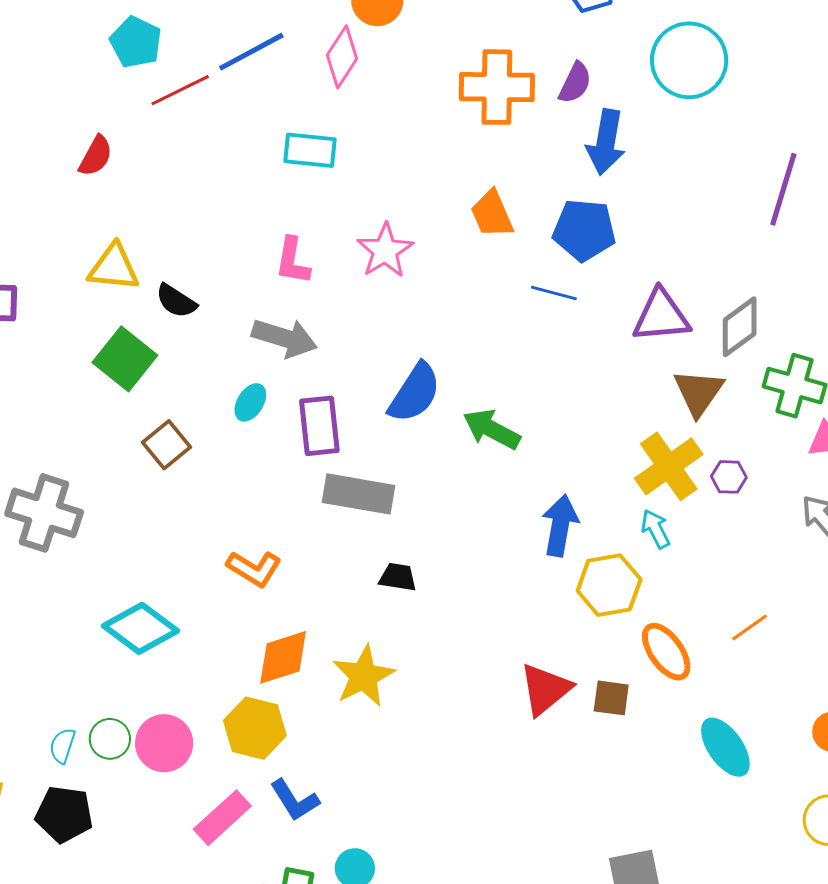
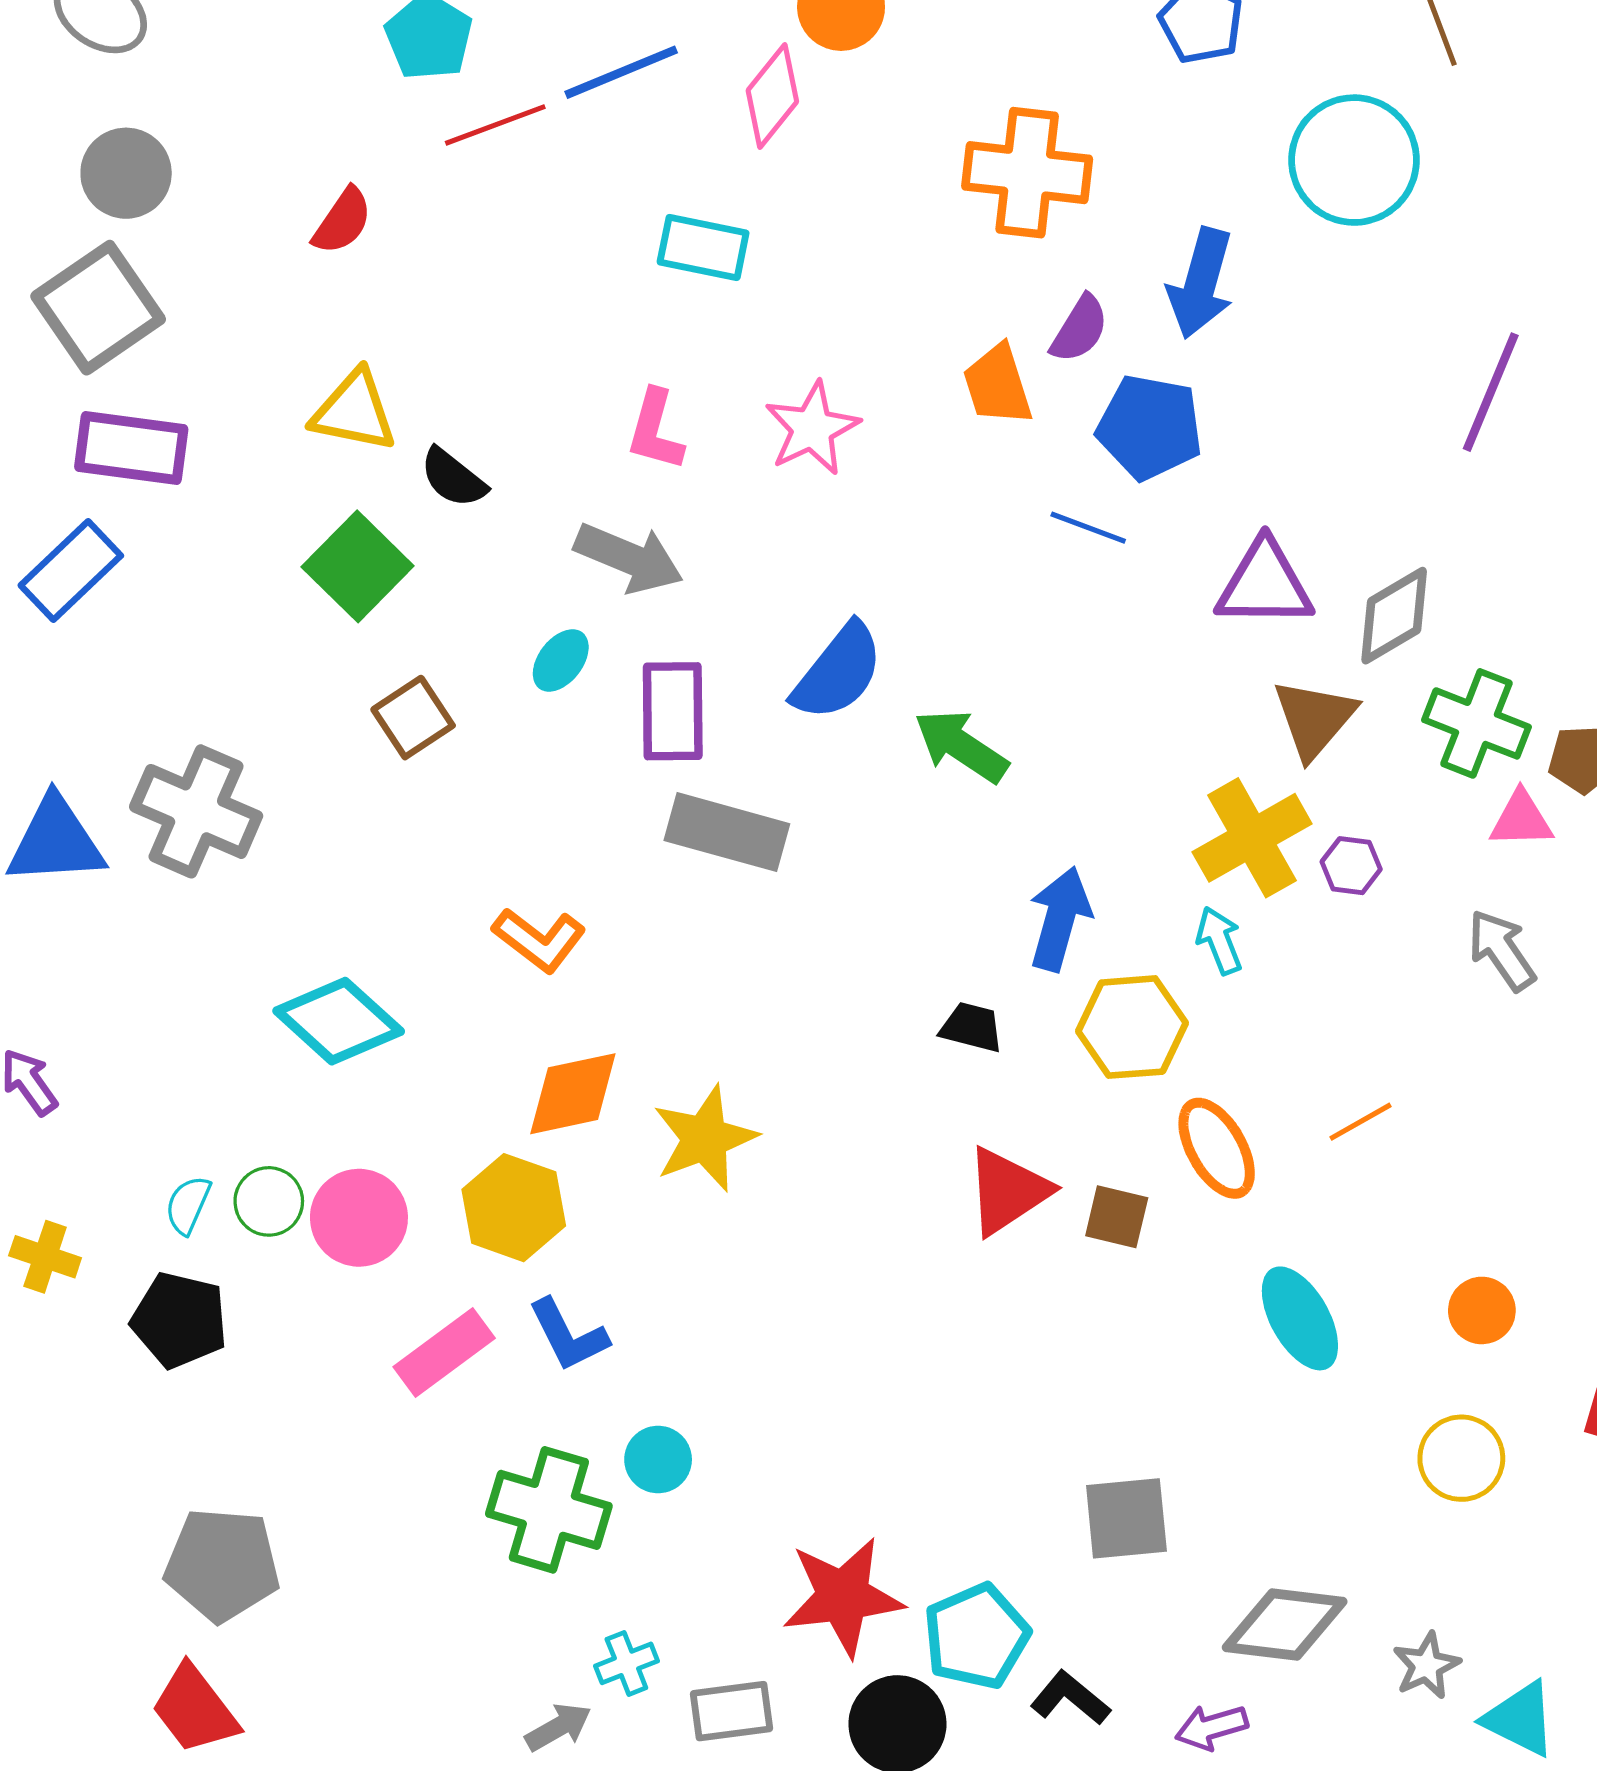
purple semicircle: (575, 83) -> (1080, 329), moved
black trapezoid: (398, 577) -> (972, 1027), moved

